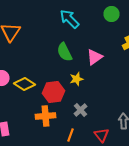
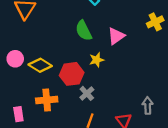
gray cross: (80, 110) -> (87, 93), moved
orange cross: (46, 116) -> (47, 100), moved

